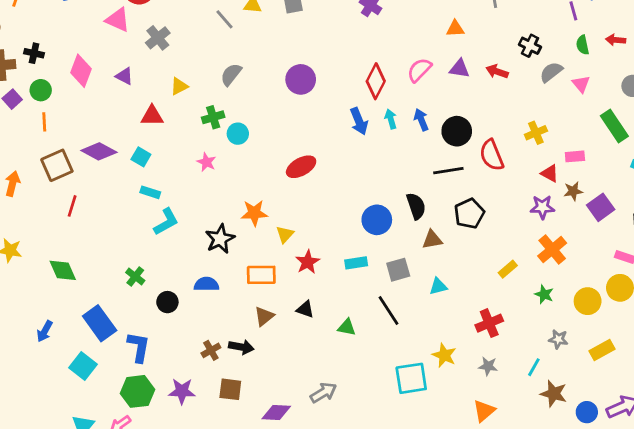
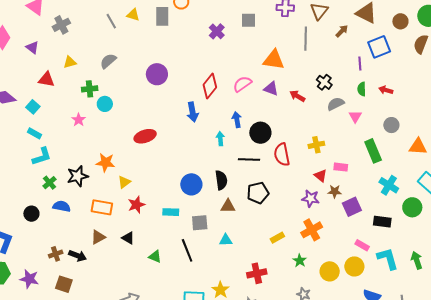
orange triangle: (455, 29) -> (274, 60), size x1.6
cyan arrow: (391, 119) -> (220, 139), moved
green cross: (135, 277) -> (50, 183), moved

